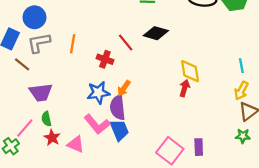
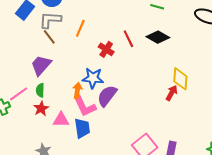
brown line: (22, 64) -> (49, 37), moved
orange arrow: (124, 88) -> (77, 90), moved, turned 140
purple trapezoid: (41, 92) -> (41, 65), turned 125
purple semicircle: (118, 108) -> (107, 96), turned 30
blue trapezoid: (119, 130) -> (82, 128), moved
pink triangle: (76, 144) -> (61, 120), turned -36

